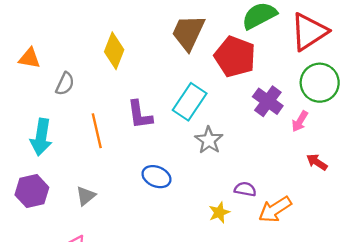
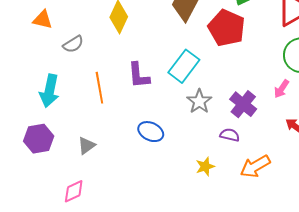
gray semicircle: (65, 84) -> (73, 44), turned 30
purple cross: (268, 101) -> (243, 104), moved
purple semicircle: (245, 189) -> (230, 135), moved

